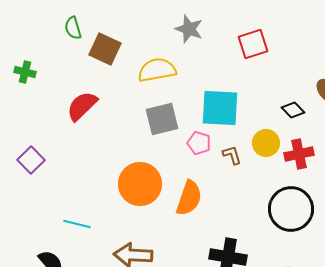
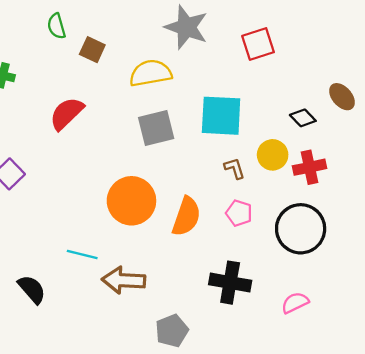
gray star: (189, 29) -> (186, 27), size x1.4
brown square: (105, 49) -> (92, 50), size x0.7
pink pentagon: (199, 143) -> (239, 213), moved
cyan line: (77, 224) -> (82, 255), moved

